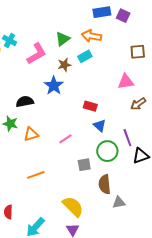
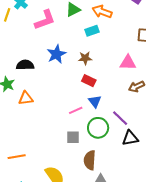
brown star: (64, 65) -> (85, 58), moved
purple line: (127, 138) -> (120, 118), turned -36
pink line: (65, 139) -> (76, 110), moved
orange line: (36, 175) -> (17, 157), moved

